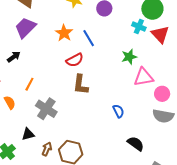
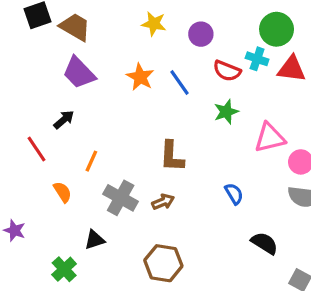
purple trapezoid: (25, 28) -> (79, 73), turned -85
red triangle: (160, 34) -> (291, 69), turned -36
green star: (129, 57) -> (226, 112), moved
red semicircle: (75, 60) -> (227, 71), moved, turned 54
brown arrow: (47, 149) -> (163, 202), moved, turned 48

